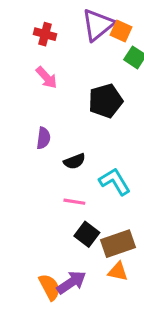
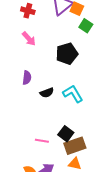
cyan L-shape: (115, 182) -> (73, 94), moved
pink line: (74, 202) -> (42, 141), moved
black square: (87, 234) -> (66, 134), moved

